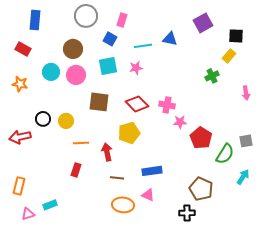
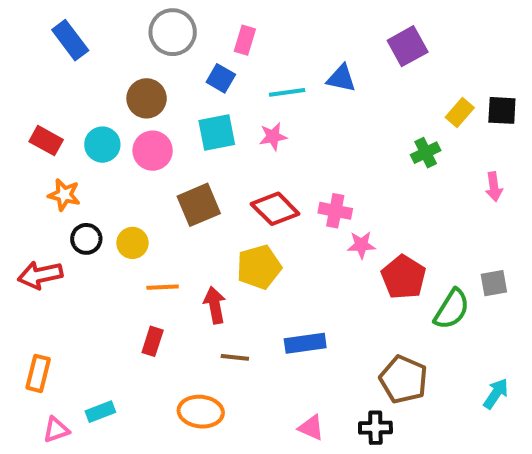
blue rectangle: (35, 20) -> (70, 40), turned -42
black square: (236, 36) -> (502, 110), moved
red rectangle: (23, 49) -> (46, 141), moved
orange star: (20, 84) -> (64, 195), moved
brown square: (99, 102) -> (199, 205), turned -30
cyan arrow: (243, 177) -> (496, 394), moved
pink triangle: (148, 195) -> (311, 428), moved
orange ellipse: (123, 205) -> (201, 412), moved

